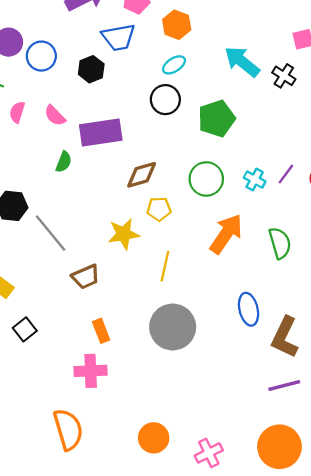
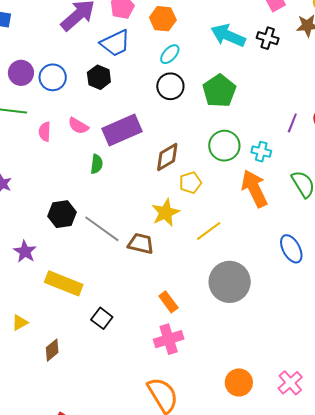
cyan cross: (255, 180) -> (261, 152), moved
orange arrow: (226, 234) -> (254, 189), turned -45
yellow line: (165, 266) -> (209, 231), turned 56
brown trapezoid: (86, 277) -> (141, 244), moved, turned -128

